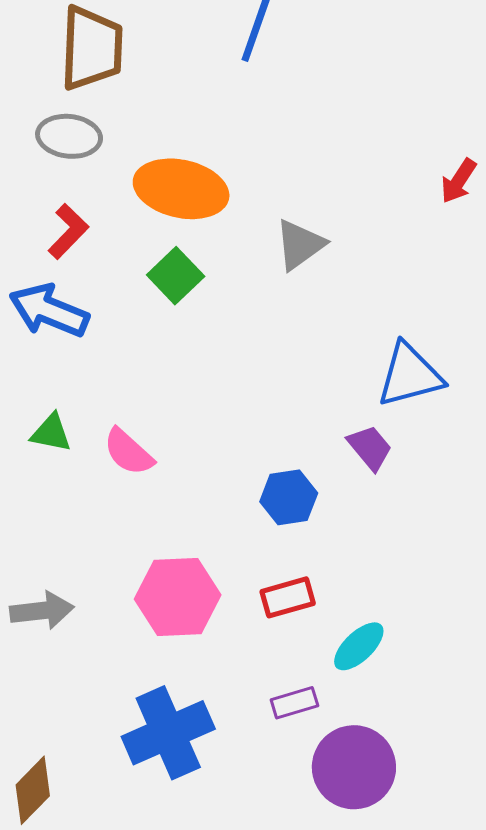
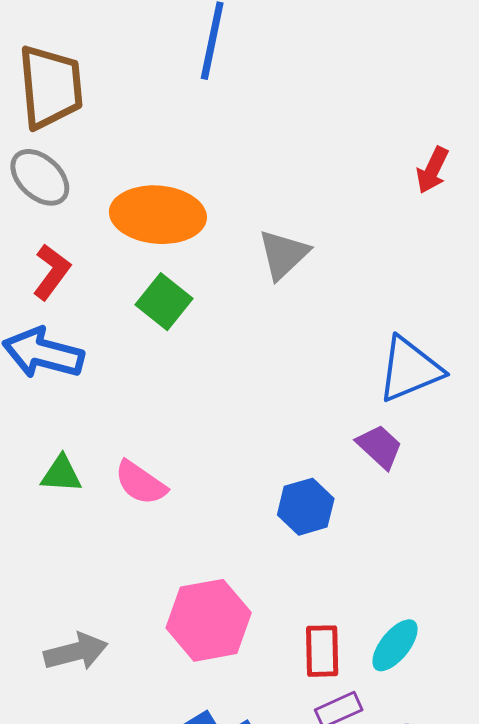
gray ellipse: (69, 136) -> (40, 177), turned 44
red rectangle: (288, 597) -> (322, 651), moved, turned -68

